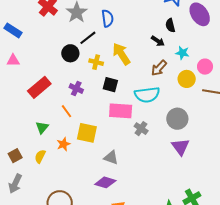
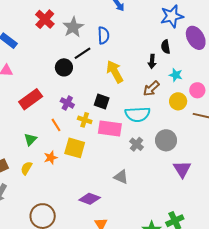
black arrow: (158, 41) -> (152, 61), turned 56
yellow cross: (96, 62) -> (85, 120), moved
gray cross: (141, 129) -> (136, 144), moved
purple triangle: (180, 147) -> (182, 169), moved
gray triangle: (111, 158) -> (121, 177), moved

